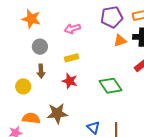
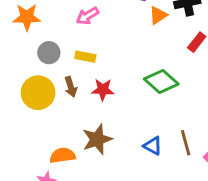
yellow rectangle: (71, 58) -> (85, 57), moved, turned 40
brown arrow: (41, 71) -> (71, 87), moved
yellow circle: (23, 86) -> (38, 93), moved, size x1.5

